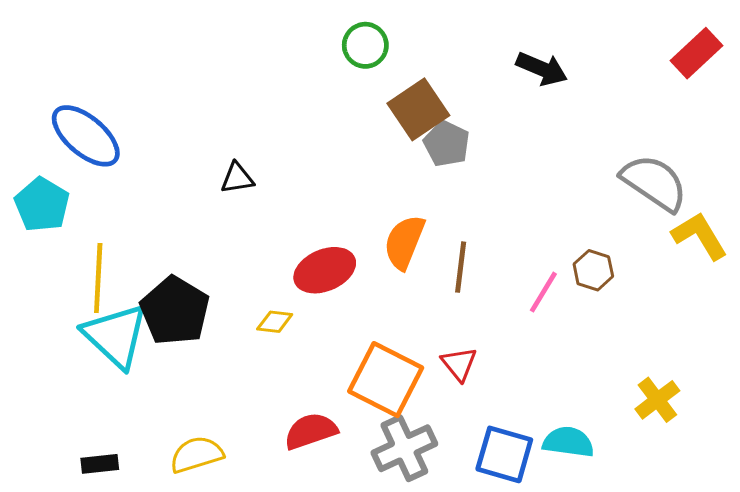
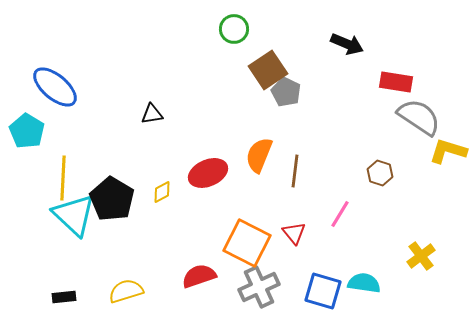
red rectangle: (696, 53) -> (396, 82), moved, turned 52
yellow L-shape: (700, 236) -> (448, 151), turned -42
pink line: (543, 292) -> (340, 214), moved
yellow diamond: (275, 322) -> (162, 192), moved, turned -35

